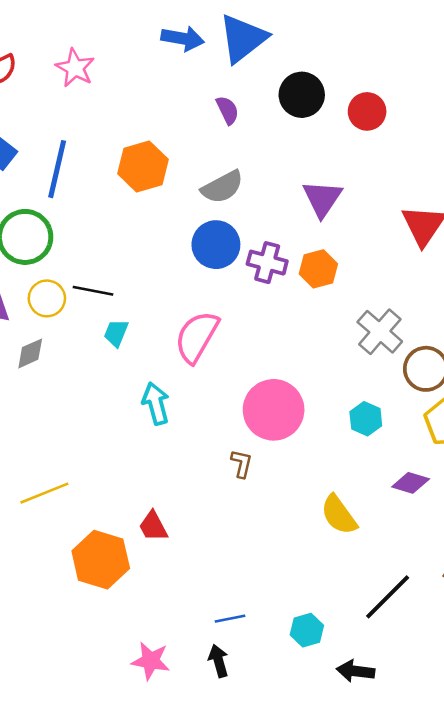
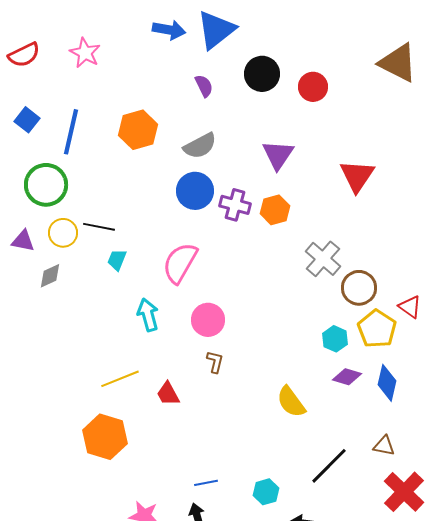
pink circle: (274, 410) -> (208, 320), moved, size x0.7
cyan hexagon: (366, 419) -> (335, 339), moved
yellow line: (44, 493) -> (120, 379), moved
red trapezoid: (153, 526) -> (168, 394), moved

